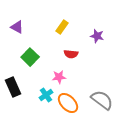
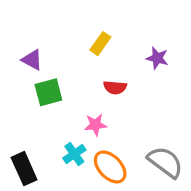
purple triangle: (17, 27) -> (32, 60), moved
green square: (30, 57) -> (48, 92), turned 30
black rectangle: (13, 87) -> (24, 169), moved

